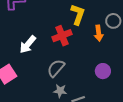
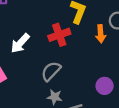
purple circle: (103, 71) -> (105, 86), moved

